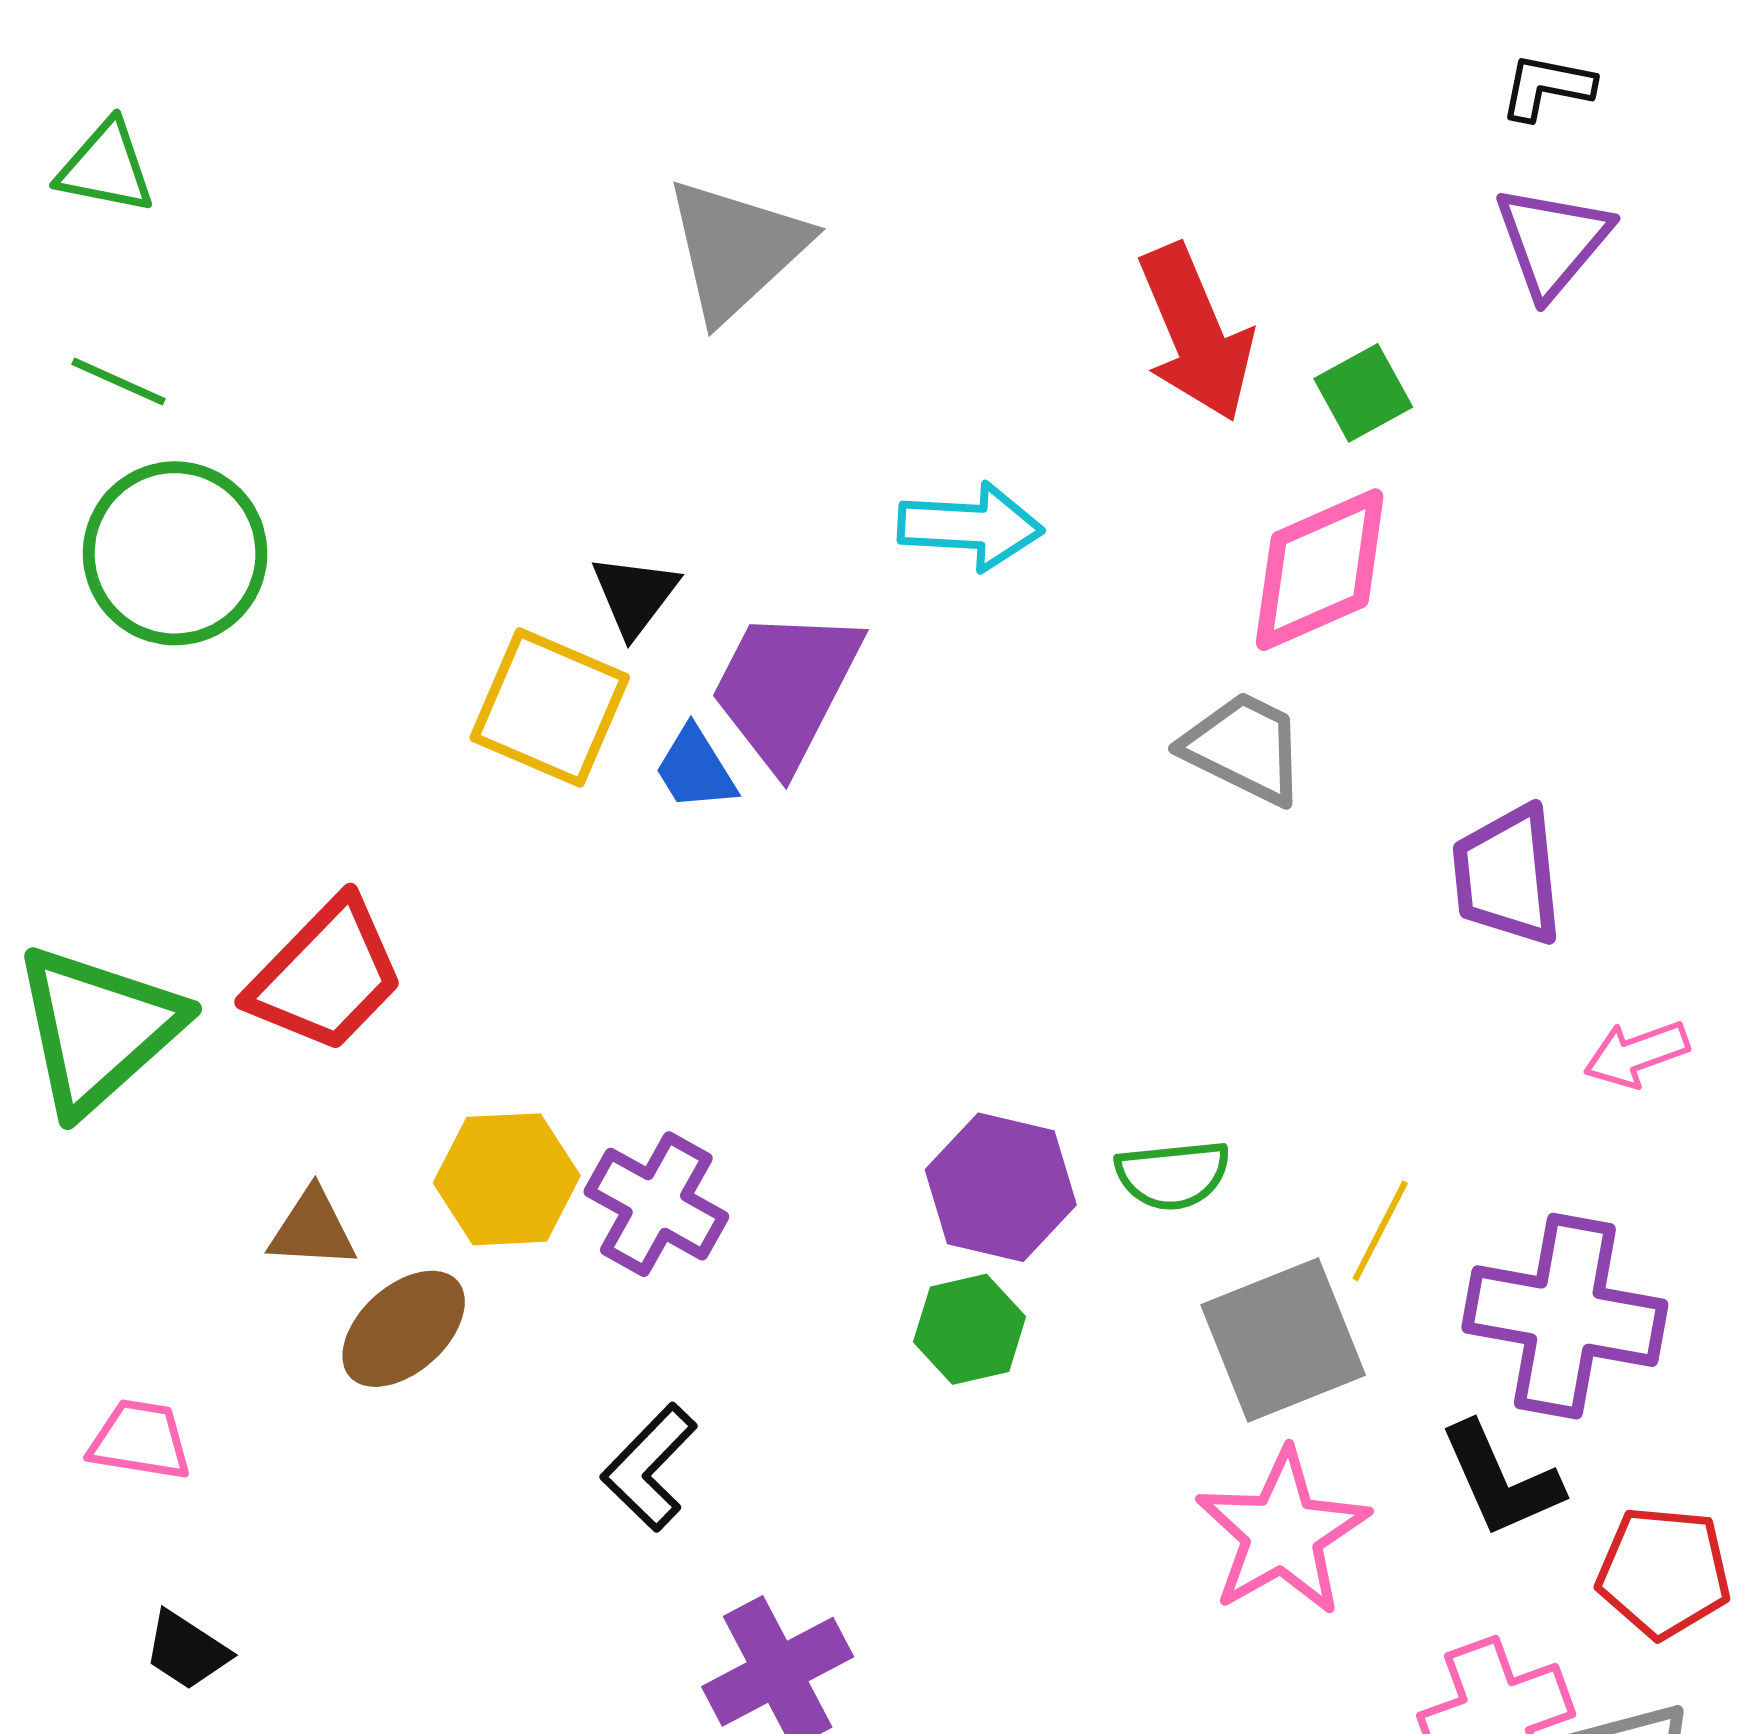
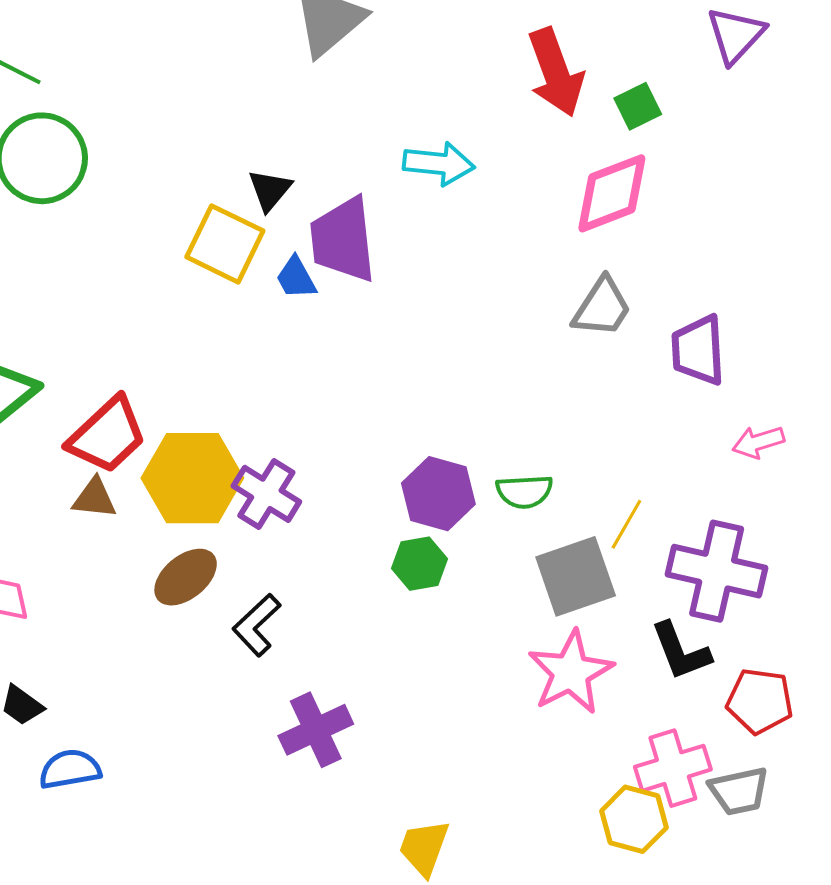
purple trapezoid: (786, 688) -> (343, 240), turned -36
gray trapezoid: (1244, 748) -> (602, 307), moved, turned 94
red trapezoid: (326, 975) -> (107, 435), moved
yellow hexagon: (507, 1179) -> (192, 478), size x1.4
brown ellipse: (404, 1329) -> (186, 577), moved

